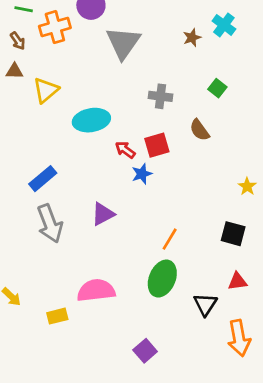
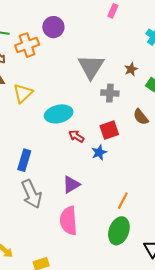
brown star: (192, 38) -> (131, 69), moved
gray triangle: (123, 43) -> (91, 67), moved
red arrow: (125, 150) -> (76, 136), moved
blue rectangle: (43, 179) -> (24, 160), turned -30
pink semicircle: (96, 290) -> (69, 221), moved, turned -84

